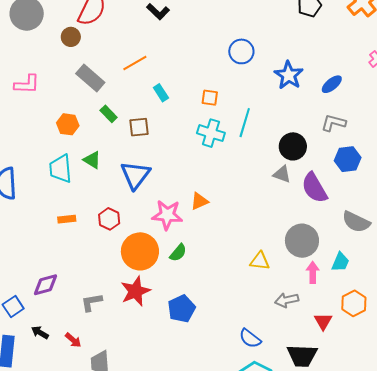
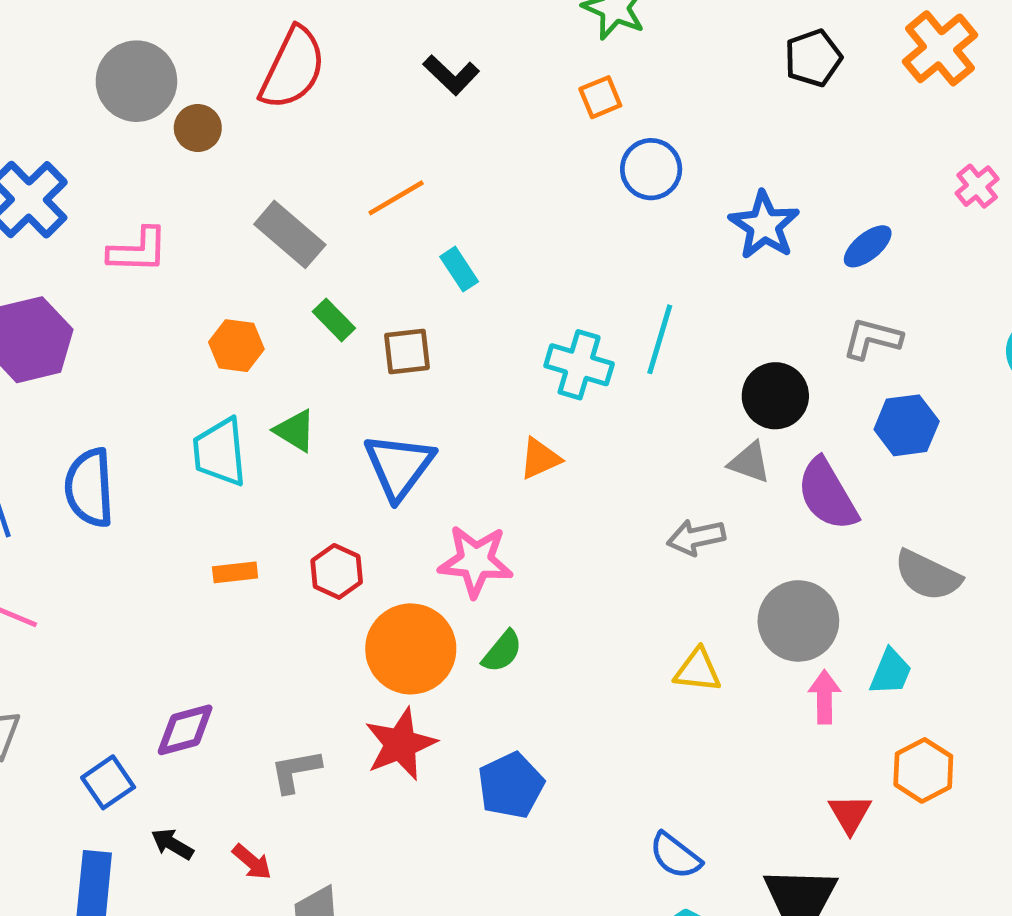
brown circle: (71, 37) -> (198, 128), moved
orange square: (210, 98) -> (600, 97), moved, turned -30
orange triangle: (199, 201) -> (540, 459), moved
gray arrow: (287, 300) -> (696, 537), moved

